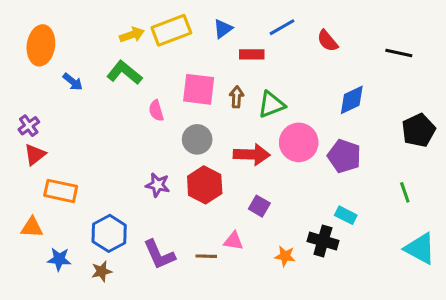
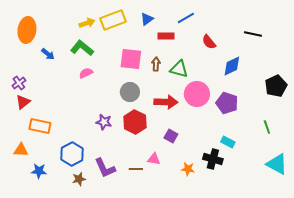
red semicircle: (328, 41) -> (209, 42), moved
black line: (399, 53) -> (253, 34), moved
green triangle: (271, 105) -> (179, 69), turned 36
pink semicircle: (156, 111) -> (86, 73), moved, turned 80
brown star: (102, 271) -> (79, 179), moved

